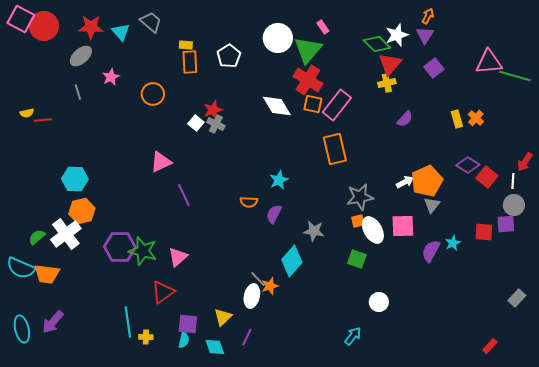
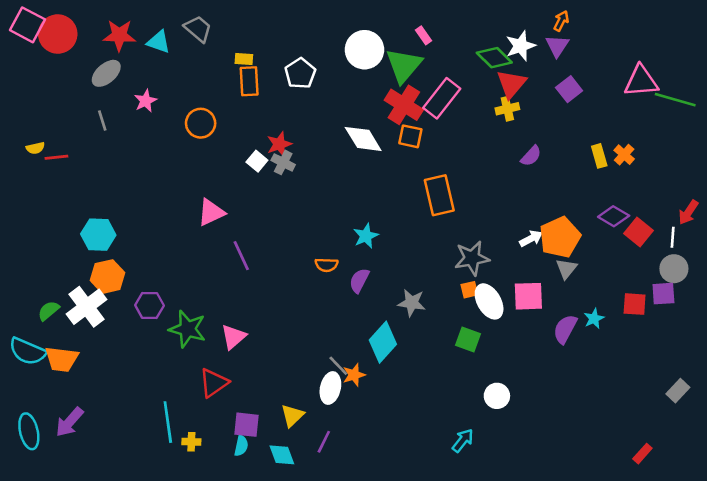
cyan triangle: (121, 32) -> (159, 42), turned -30
pink rectangle: (337, 105) -> (442, 98), moved
purple hexagon: (120, 247) -> (149, 305), moved, size x0.7

